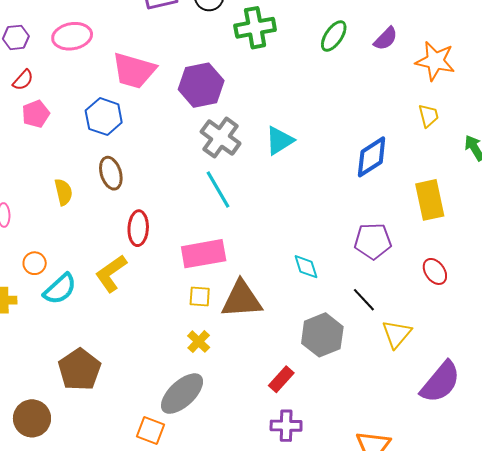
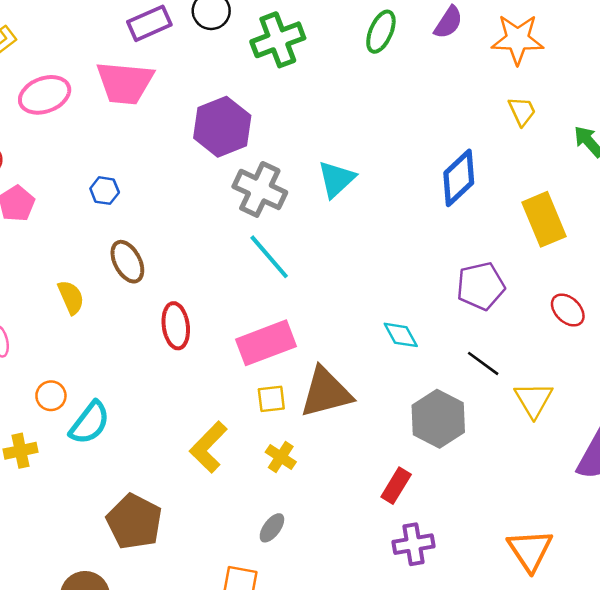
pink trapezoid: (134, 71) -> (125, 83), moved
blue hexagon: (104, 117) -> (105, 191), size x0.6
yellow L-shape: (111, 273) -> (208, 447), moved
gray ellipse: (182, 394) -> (272, 528), size x0.5

